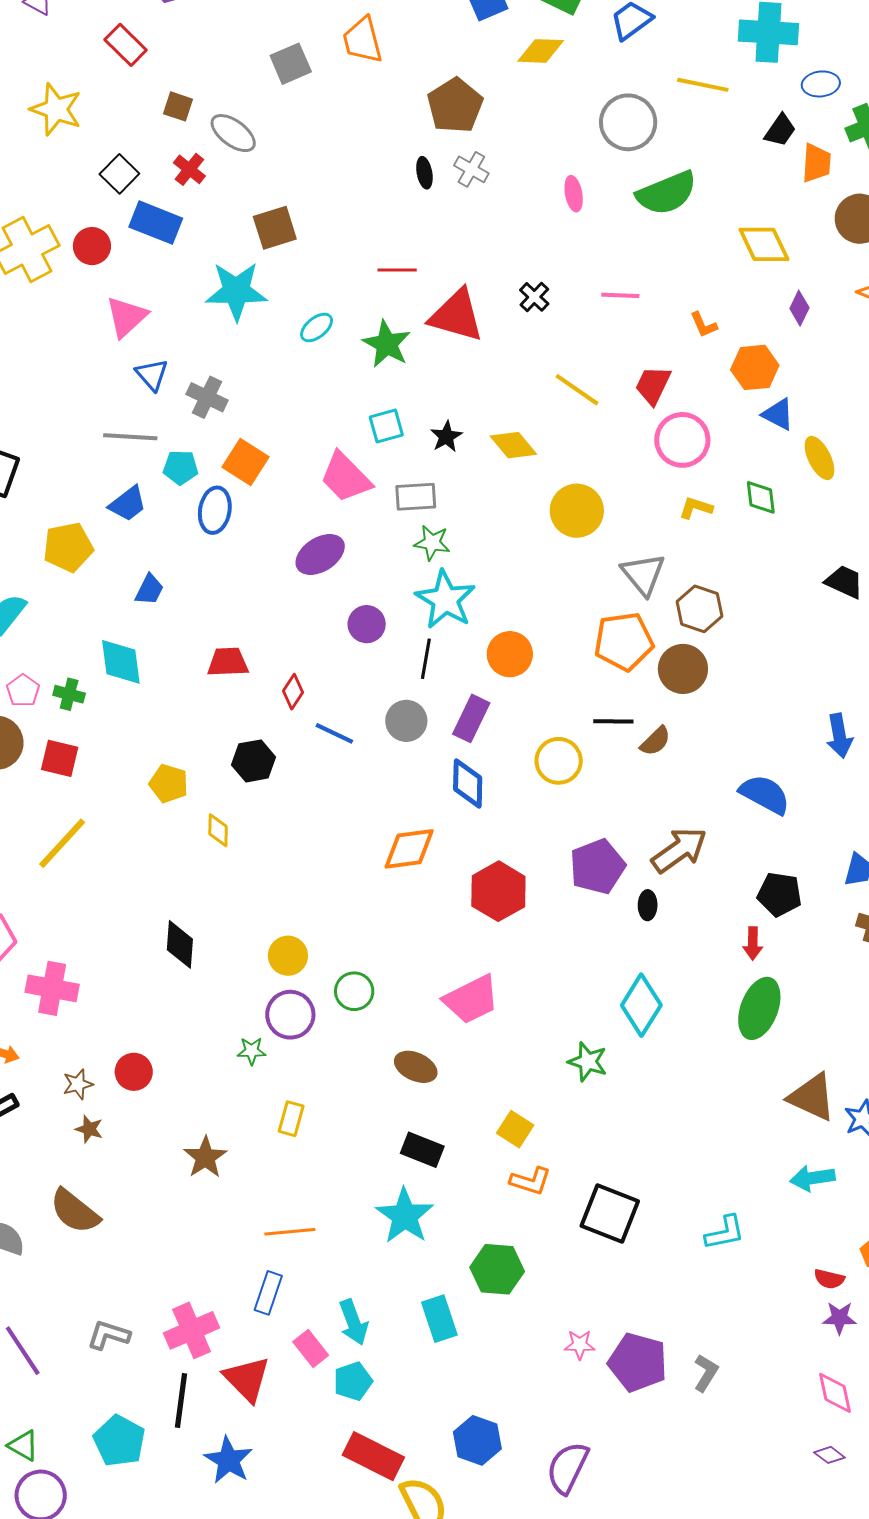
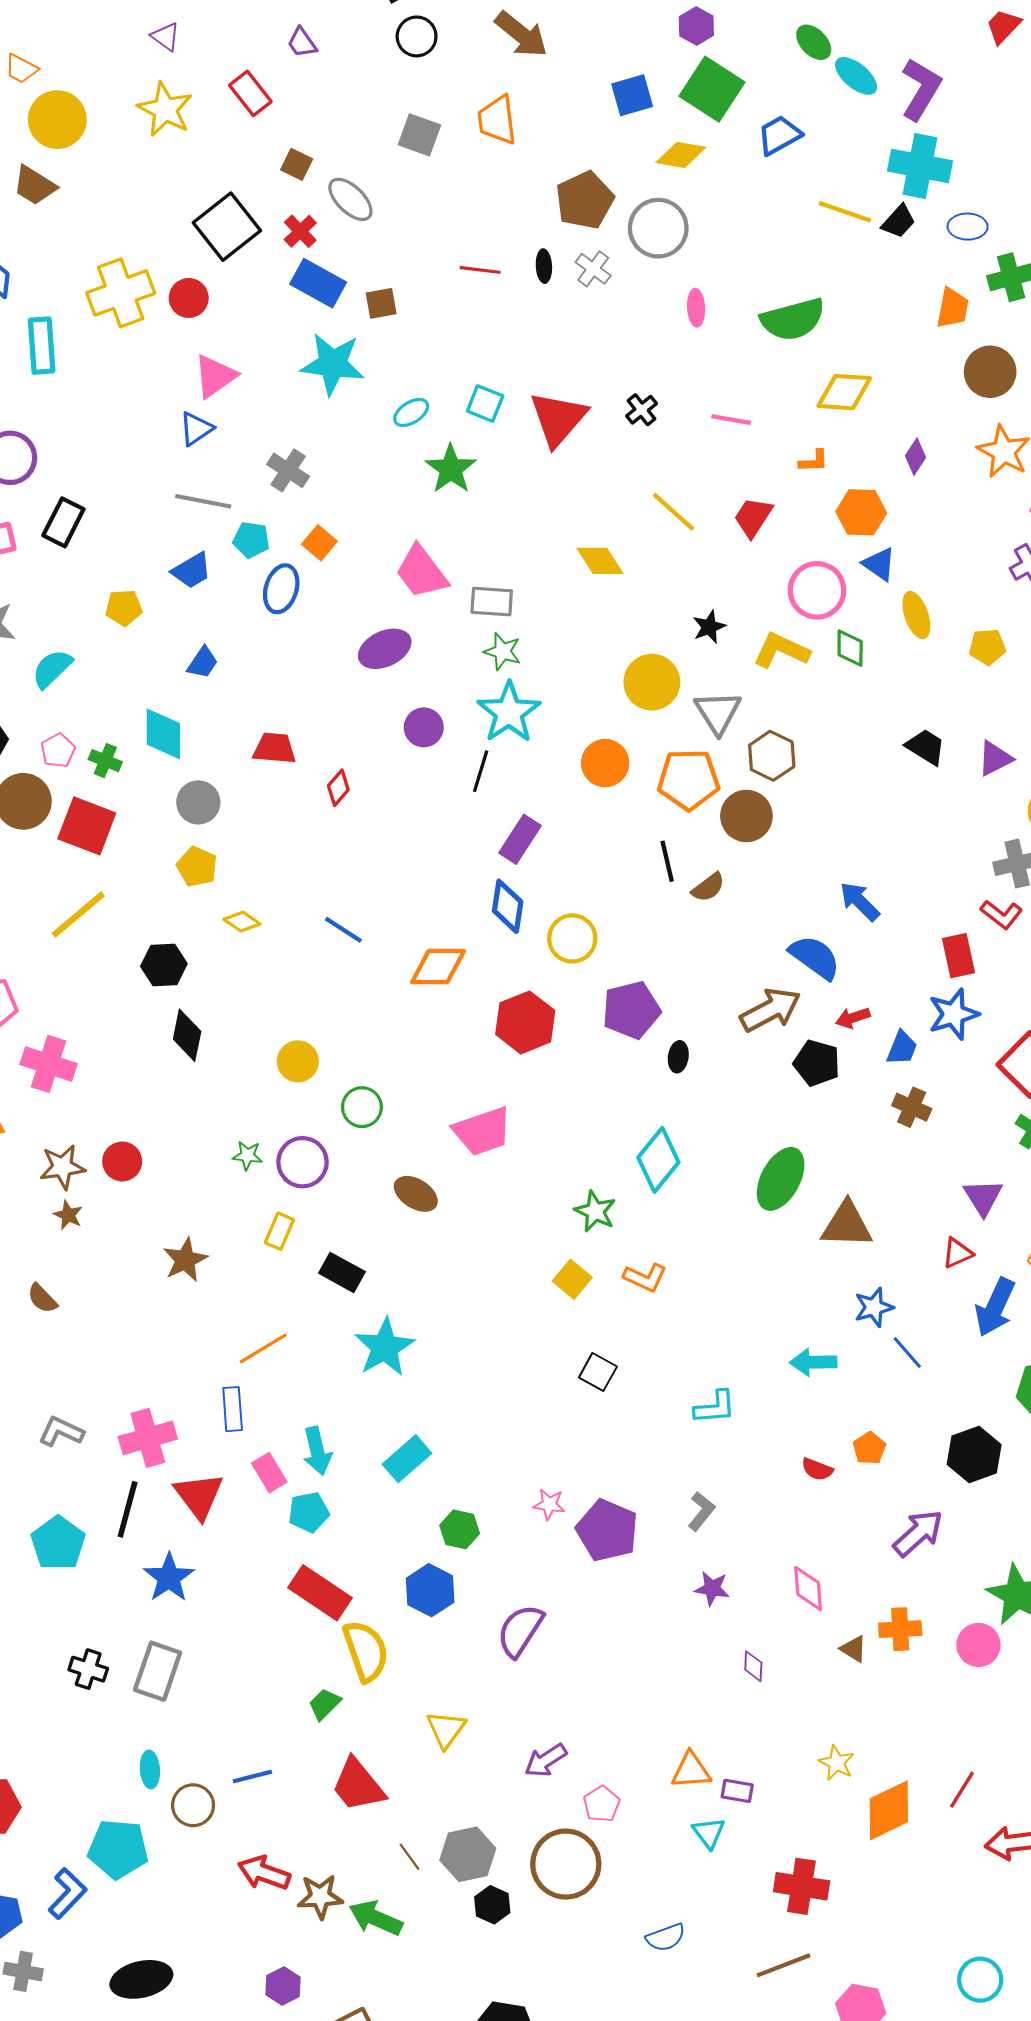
gray square: (291, 64) -> (419, 135), turned 36
yellow star: (56, 109) -> (165, 109), moved
gray circle: (628, 122) -> (658, 228), moved
black trapezoid: (780, 130) -> (899, 221), moved
black square: (119, 174) -> (227, 227), size x1.6
blue rectangle: (156, 223) -> (318, 283), moved
brown square: (275, 228) -> (381, 303), size x0.7
yellow diamond: (764, 244) -> (844, 392), moved, turned -68
red line: (397, 270) -> (480, 270), moved
red triangle: (456, 316) -> (558, 419), turned 48
orange L-shape: (704, 325) -> (814, 461), turned -76
green star: (387, 344) -> (451, 469), moved
blue triangle: (152, 375) -> (196, 429), moved, turned 30
cyan square: (386, 426) -> (485, 403), moved, turned 30
black star: (446, 437) -> (709, 627), moved
pink circle: (682, 440) -> (817, 590), moved
orange square: (245, 462) -> (319, 543), size x0.7
yellow L-shape: (696, 508) -> (781, 650), size x1.6
yellow circle: (577, 511) -> (652, 682), moved
yellow pentagon: (68, 547) -> (124, 608), size x0.7
orange circle: (510, 654) -> (605, 763), moved
gray circle: (406, 721) -> (198, 802), moved
black line: (613, 721) -> (667, 861), turned 69
blue line: (334, 733) -> (343, 930), moved
blue arrow: (839, 736) -> (860, 901), moved, turned 138
red square: (60, 758) -> (87, 826), size x1.4
black hexagon: (254, 761) -> (164, 965), moved
yellow circle: (559, 761) -> (572, 938), moved
yellow diamond: (218, 830) -> (242, 922), turned -64
brown arrow: (679, 850) -> (770, 1010), moved
red arrow: (753, 943) -> (853, 1018), moved, turned 64
purple circle: (290, 1015) -> (303, 1162), moved
brown star: (78, 1084) -> (62, 1167), size x1.4
brown triangle: (812, 1097) -> (847, 1225), moved, turned -30
yellow square: (515, 1129) -> (572, 1279), moved
black rectangle: (422, 1150) -> (342, 1272), moved
orange L-shape: (531, 1181) -> (645, 1278), moved
brown semicircle: (75, 1211) -> (42, 1298), size x0.6
black square: (610, 1213) -> (598, 1372), size x0.6
orange line: (290, 1232) -> (263, 1348), turned -33
green hexagon: (497, 1269) -> (460, 1529), moved, size x0.7
blue rectangle: (268, 1293) -> (233, 1409), turned -30
purple star: (839, 1318) -> (712, 1588), moved
cyan rectangle: (439, 1319) -> (407, 1459), turned 60
gray L-shape: (706, 1373) -> (701, 1511), moved
purple diamond: (829, 1455) -> (753, 1666), moved, turned 48

